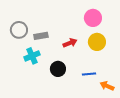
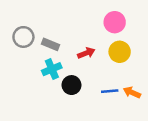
gray rectangle: (41, 36) -> (51, 44), turned 32
cyan cross: (32, 56) -> (52, 69), moved
orange arrow: (107, 86) -> (132, 92), moved

